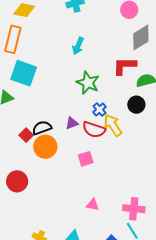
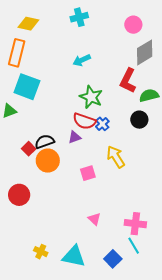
cyan arrow: (78, 46) -> (82, 60), turned 42
red L-shape: (125, 66) -> (128, 81), turned -65
yellow arrow: (113, 125) -> (116, 157), moved
red semicircle: (94, 130) -> (84, 121), moved
pink triangle: (93, 205) -> (94, 219), turned 32

